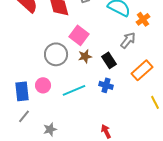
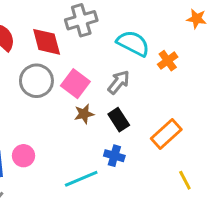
gray arrow: (128, 40) -> (119, 82), moved
gray circle: (56, 54) -> (36, 81), moved
cyan line: (74, 90) -> (81, 179), moved

